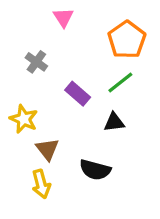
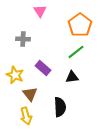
gray cross: (36, 62) -> (23, 39), turned -32
purple rectangle: (78, 94) -> (43, 68), moved
black semicircle: (95, 170) -> (60, 107), turned -108

